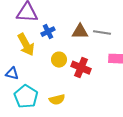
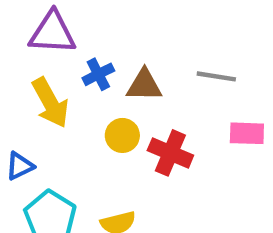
brown triangle: (80, 32) -> (144, 85), moved
blue triangle: (12, 74) -> (20, 166), turned -40

